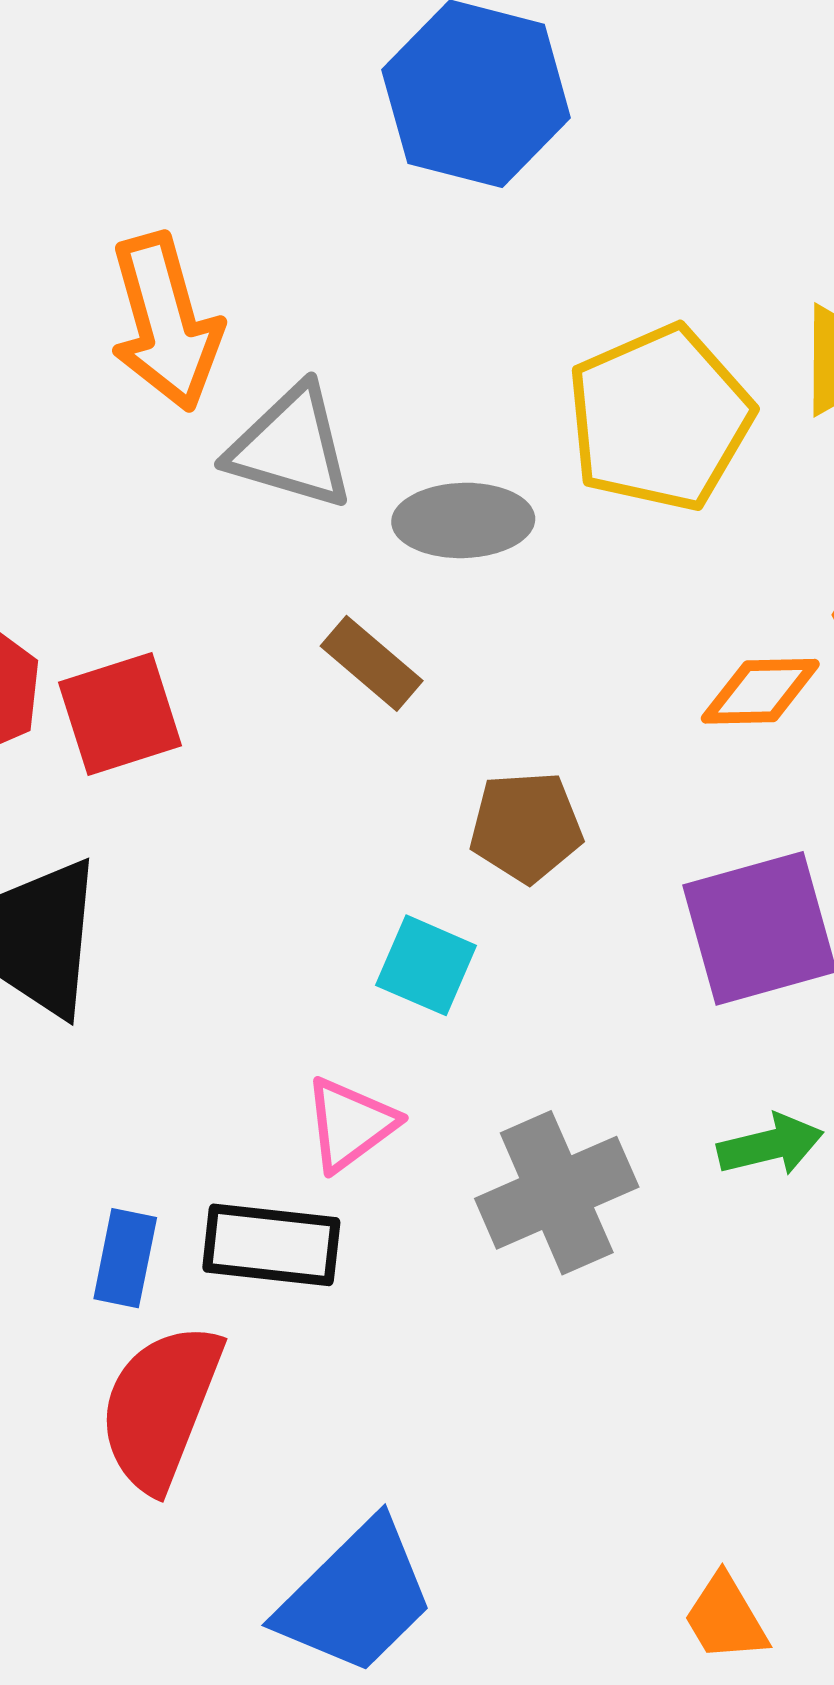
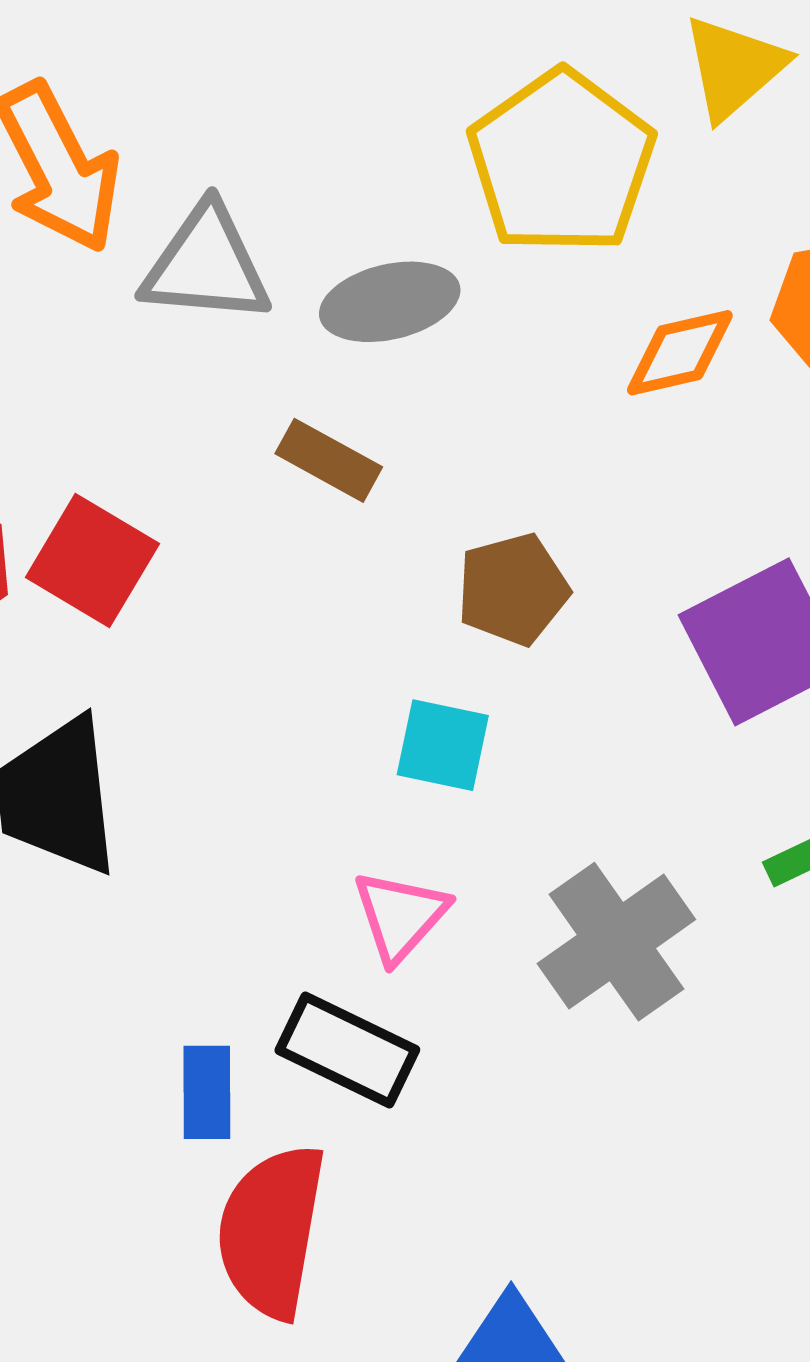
orange diamond: (760, 691) -> (680, 353), moved
red square: (120, 714) -> (92, 560), turned -30
black rectangle: (271, 1245) -> (347, 1050), turned 31

